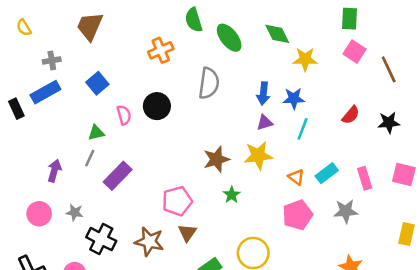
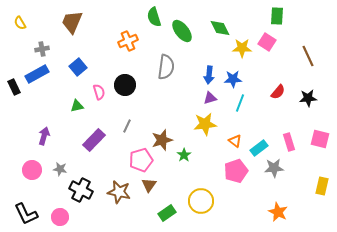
pink square: (355, 52) -> (267, 42), moved
gray line: (90, 158) -> (127, 126), moved
brown star: (216, 159) -> (162, 140), moved
cyan rectangle: (327, 173) -> (259, 148), moved

